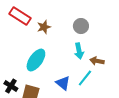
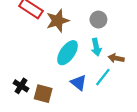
brown star: (44, 27) -> (58, 21), size x1.5
cyan ellipse: (36, 60) -> (67, 53), moved

